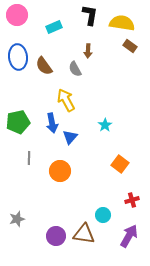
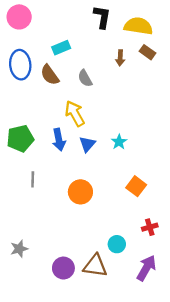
cyan rectangle: (54, 27) -> (61, 48), moved
brown arrow: (88, 51) -> (120, 58), moved
blue triangle: (70, 137) -> (87, 144), moved
orange circle: (60, 171) -> (80, 192), moved

